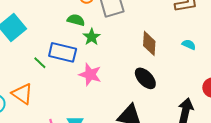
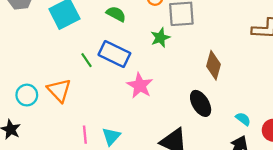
green semicircle: (76, 20) -> (116, 14), moved
green star: (92, 37) -> (160, 38), moved
cyan semicircle: (189, 45) -> (243, 119), moved

